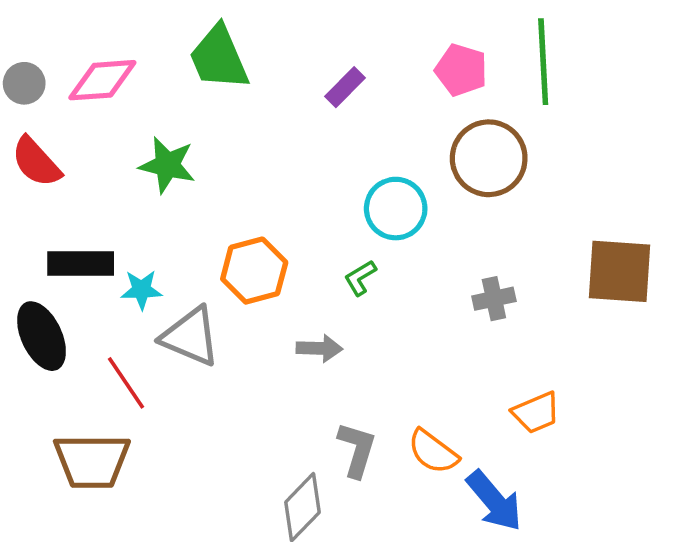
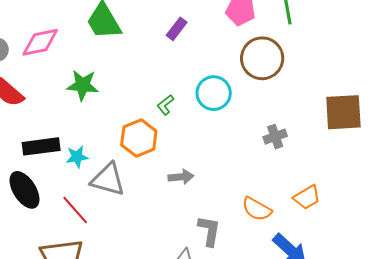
green L-shape: (360, 278) -> (165, 105), moved
orange semicircle: (433, 452) -> (257, 209), moved

